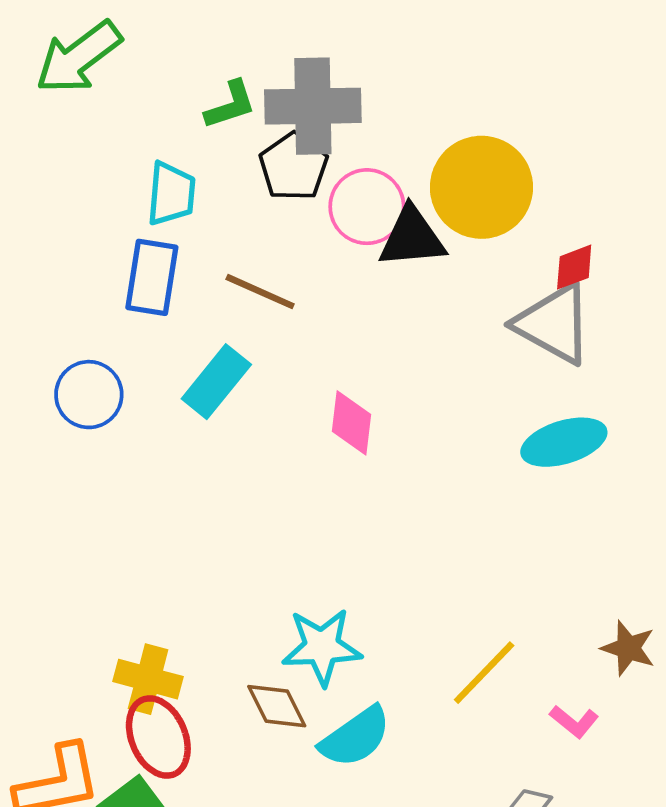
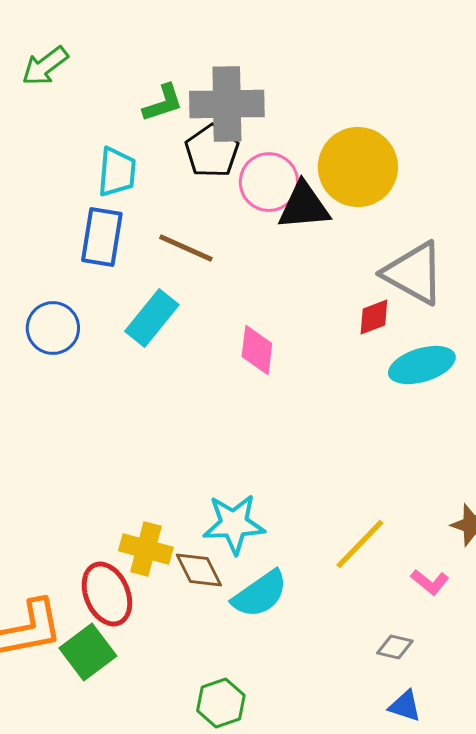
green arrow: (79, 57) -> (45, 66), size x0.7
red diamond: (574, 267) -> (374, 317), moved
yellow cross: (148, 679) -> (146, 549), moved

